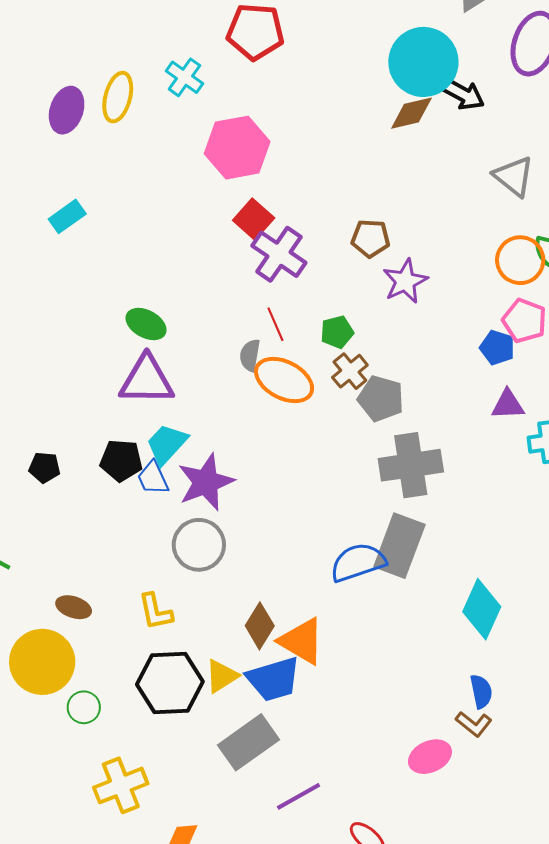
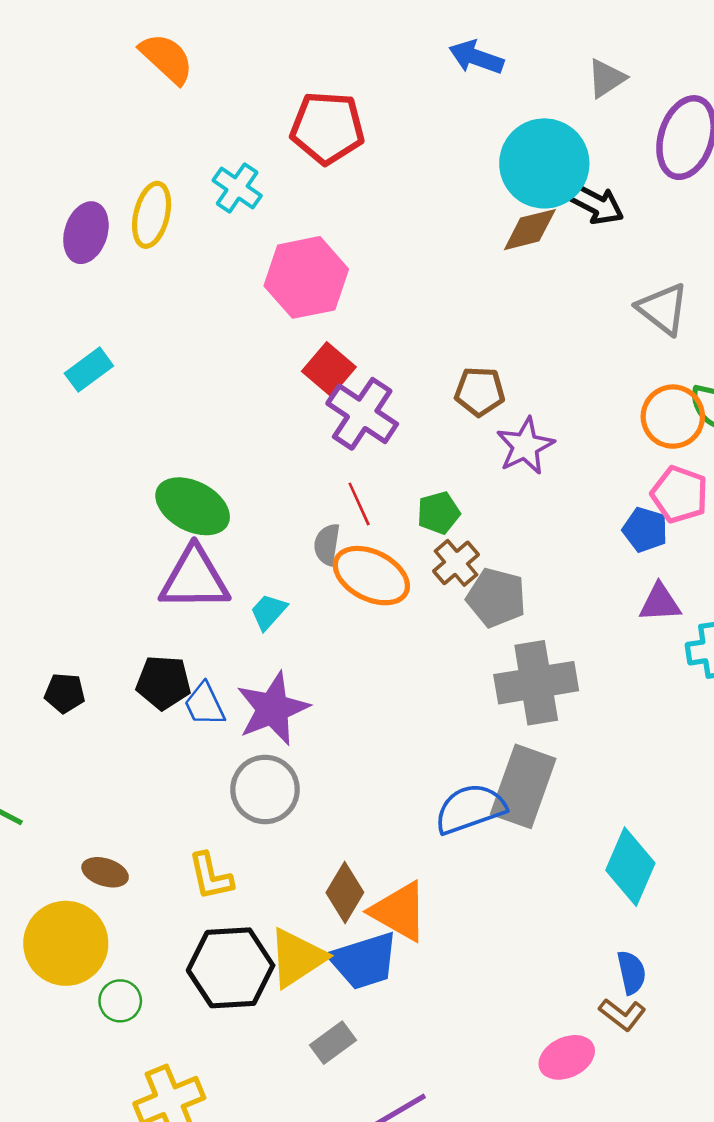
green ellipse: (146, 324) -> (193, 506), size x1.4
cyan trapezoid: (167, 444) -> (268, 612), moved, size x0.7
yellow triangle: (222, 676) -> (297, 958), size x1.4
gray rectangle: (249, 742) -> (333, 1043), size x0.6

